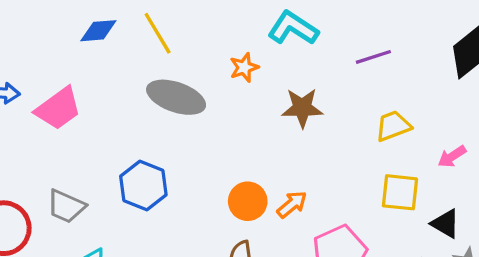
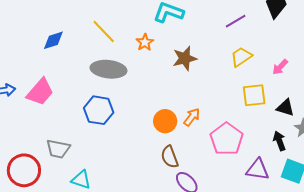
yellow line: (158, 33) -> (104, 32), moved
purple line: (373, 57) -> (236, 21), moved
blue hexagon: (143, 185) -> (99, 110), moved

